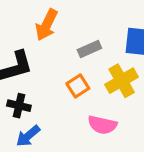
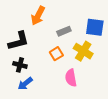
yellow cross: (122, 81) -> (83, 51), turned -30
pink semicircle: (102, 125) -> (71, 78), turned 66

